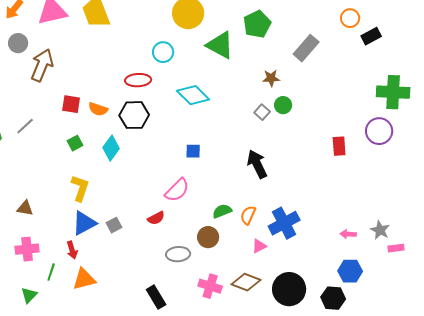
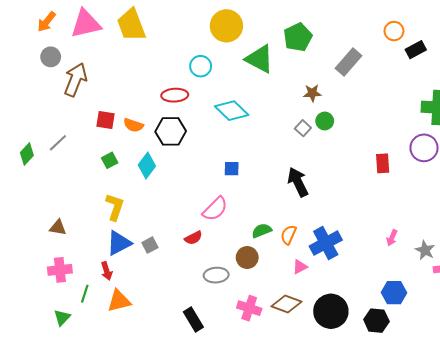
pink arrow: (348, 234) -> (392, 238), moved, turned -70

